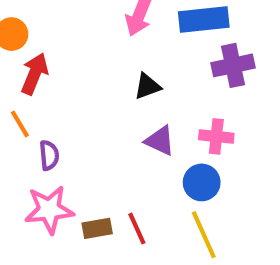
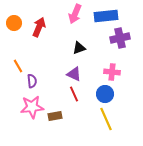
red arrow: (34, 74) -> (39, 27), moved
purple triangle: (160, 141) -> (74, 74), moved
red line: (137, 228) -> (74, 94), moved

